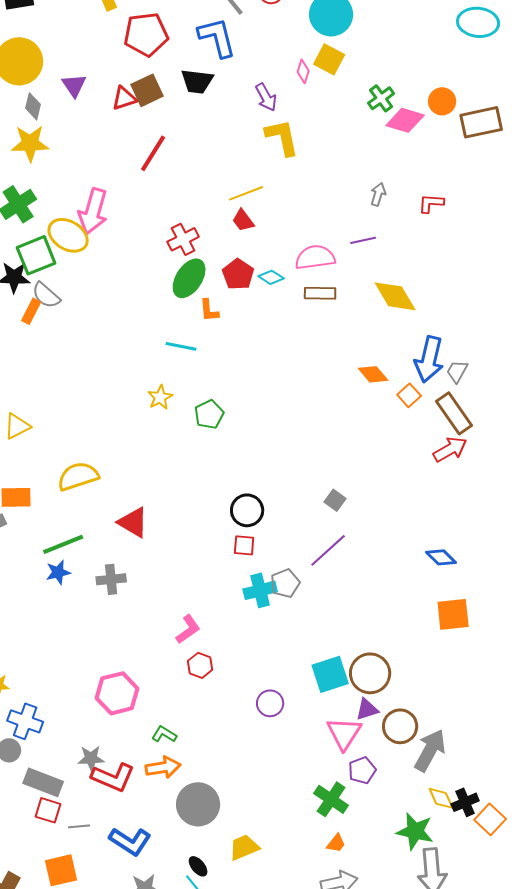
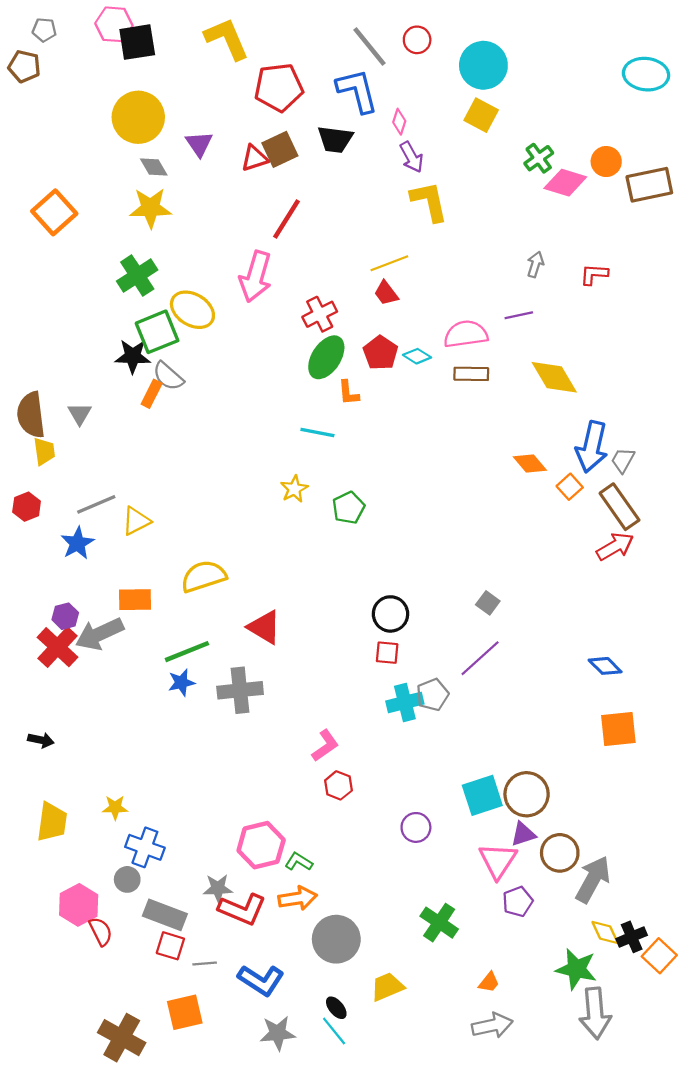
pink diamond: (303, 71) -> (399, 122), moved
gray diamond: (33, 106) -> (154, 167), turned -44
pink arrow: (93, 211) -> (256, 277), moved
gray cross: (111, 579) -> (240, 690), size x1.4
pink hexagon: (117, 693) -> (261, 845), moved
green cross: (331, 799) -> (439, 923), moved

